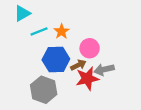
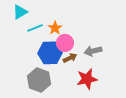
pink circle: (90, 48) -> (65, 43), moved
gray arrow: (104, 70) -> (93, 51), moved
red star: (87, 79) -> (87, 79), moved

